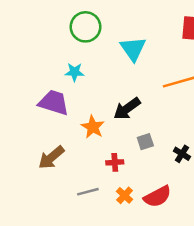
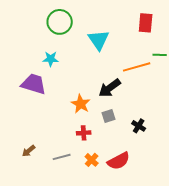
black arrow: (127, 109) -> (110, 88), moved
orange star: (93, 127) -> (81, 104), moved
brown arrow: (51, 158) -> (29, 151), moved, size x0.6

